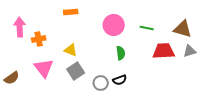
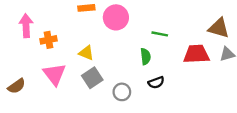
pink circle: (114, 25) -> (116, 17), moved
green line: (147, 28) -> (160, 34), moved
black semicircle: (120, 80) -> (156, 82), moved

